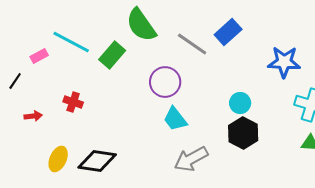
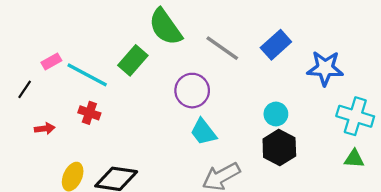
blue rectangle: (228, 32) -> (276, 45), moved
cyan line: (71, 42) -> (87, 75), moved

